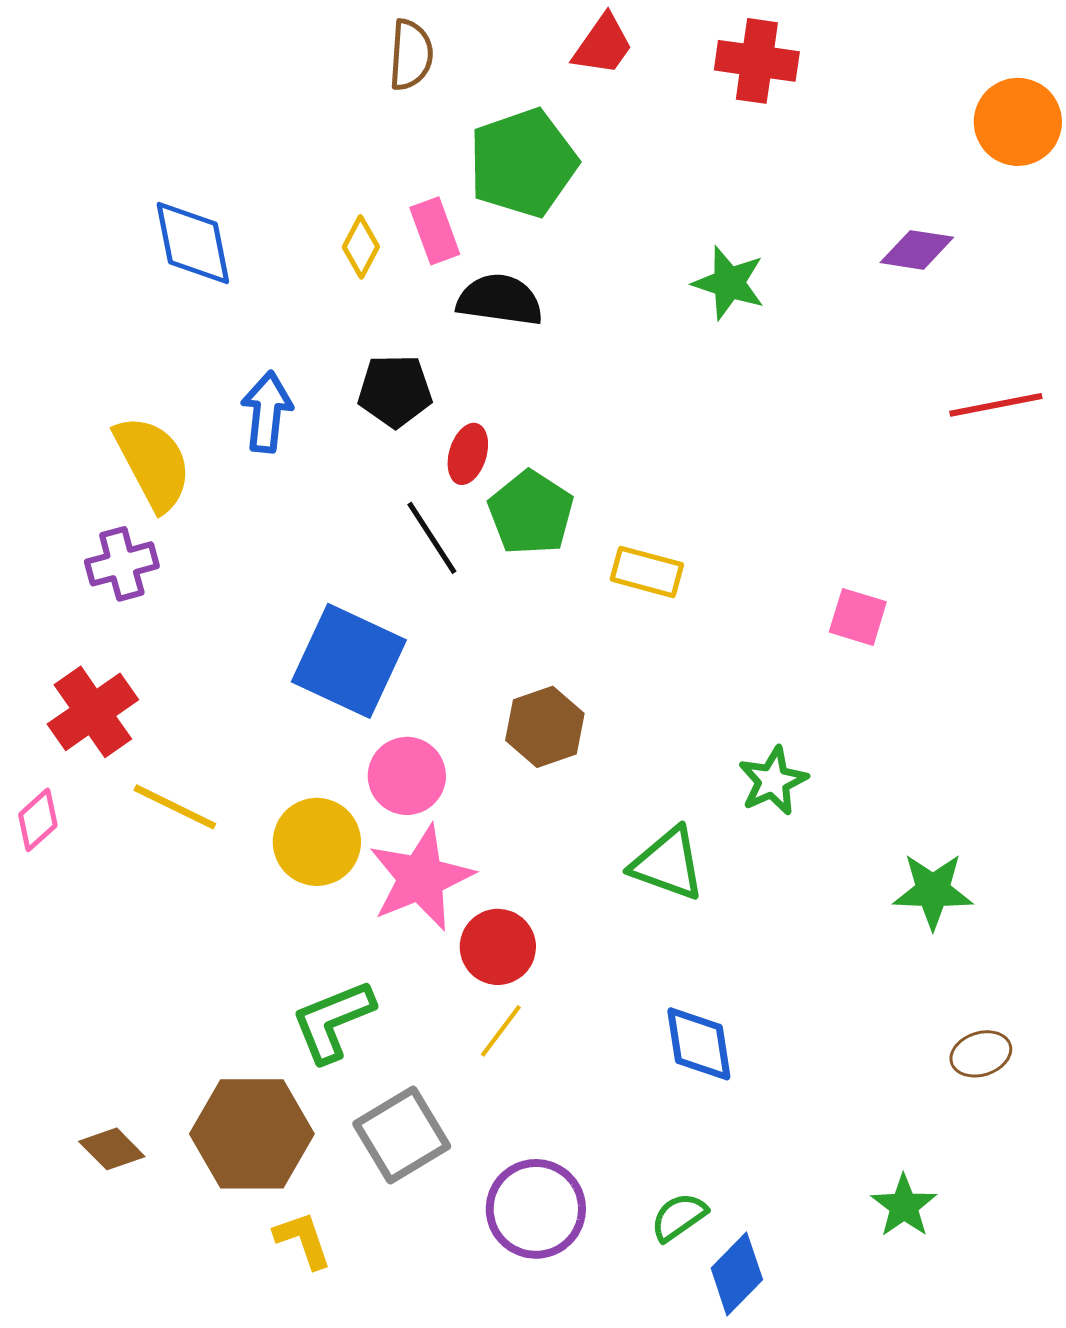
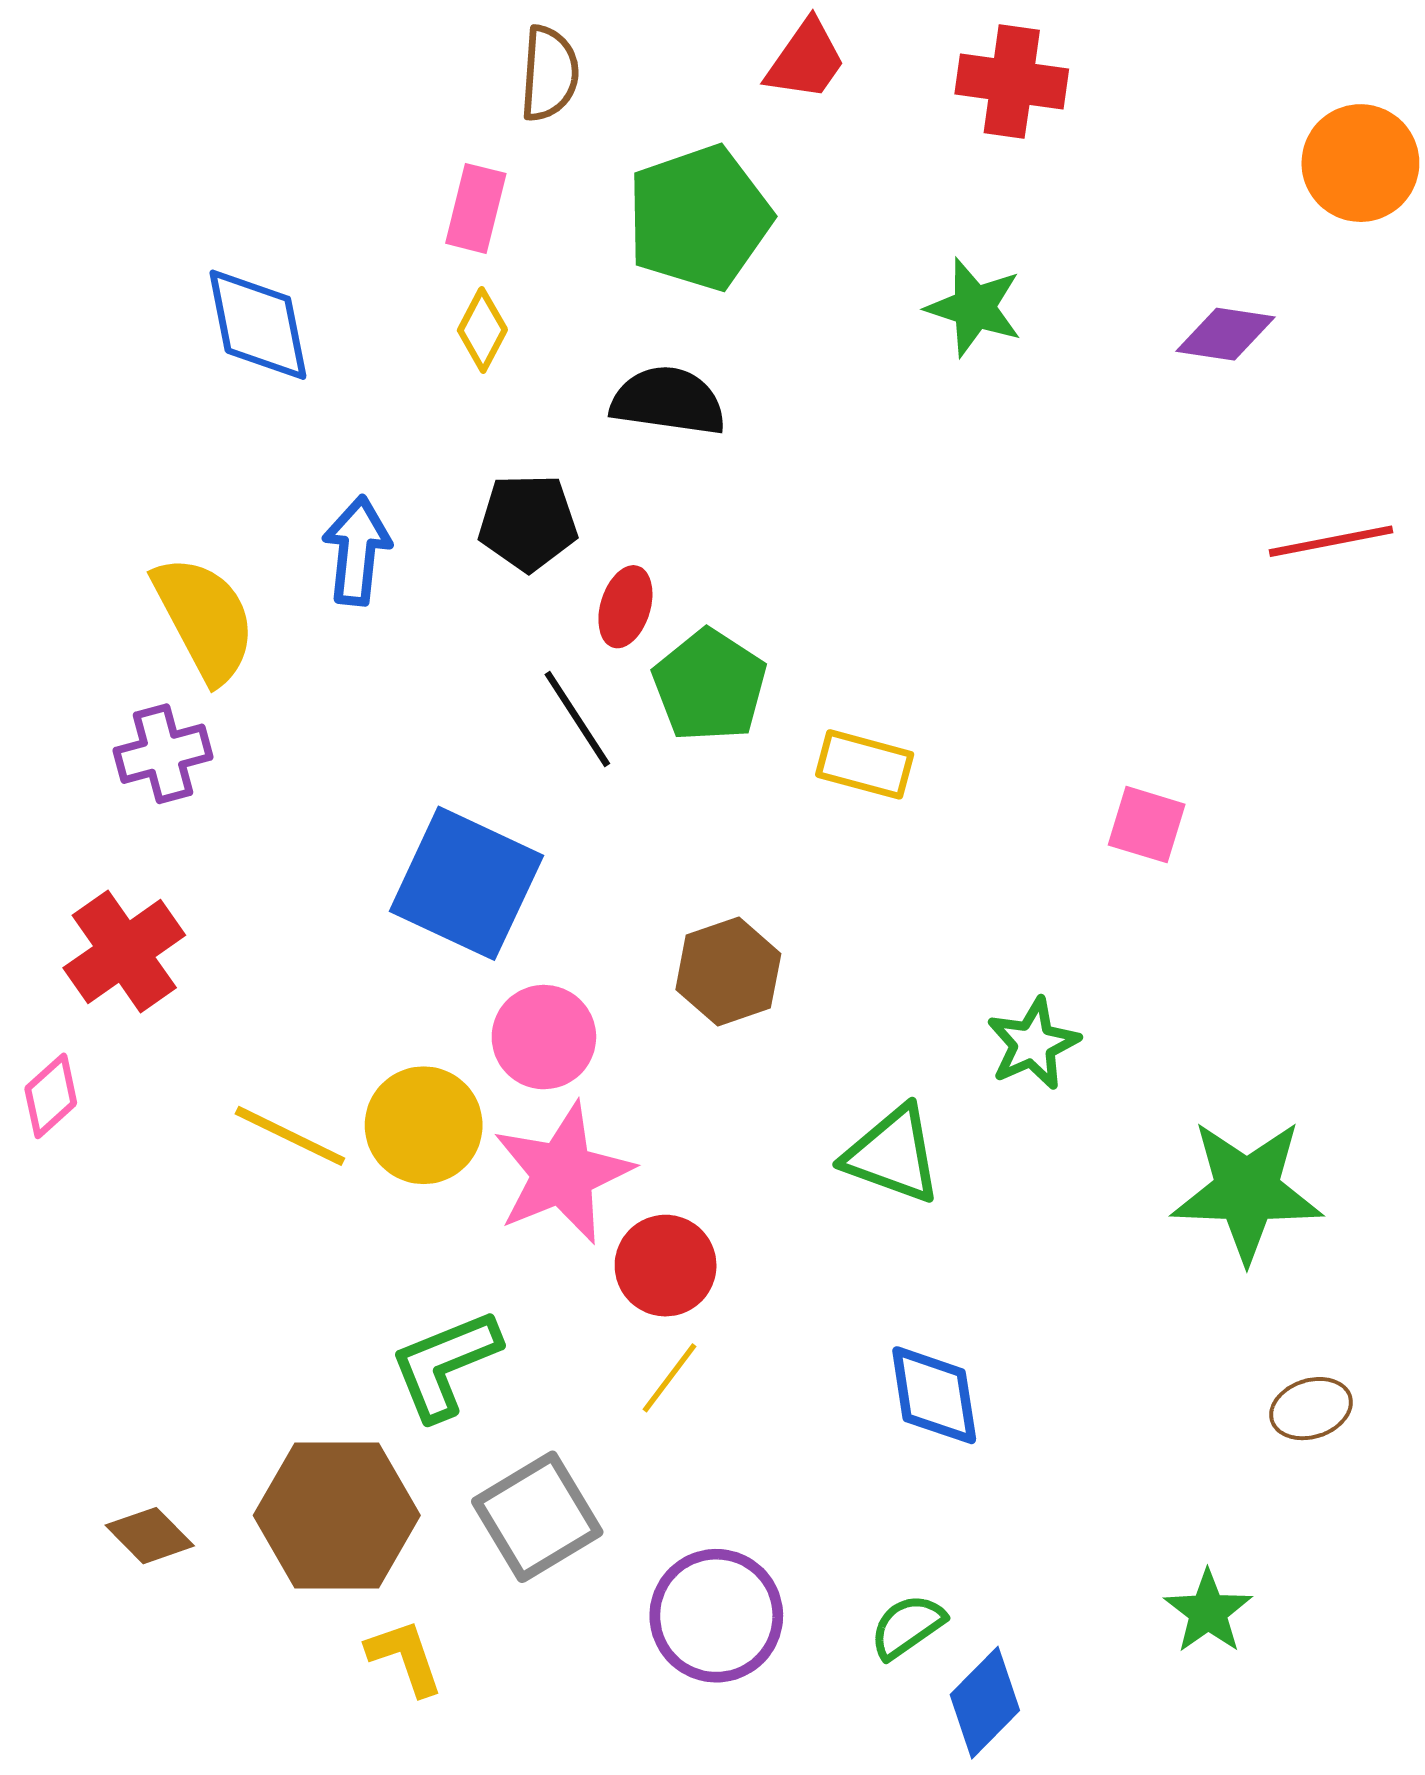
pink rectangle: (435, 231) -> (476, 208), moved, turned 34
green star: (729, 283) -> (974, 307), moved
yellow line: (175, 807) -> (290, 1136), moved
green star: (933, 891) -> (1247, 1191), size x1.4

